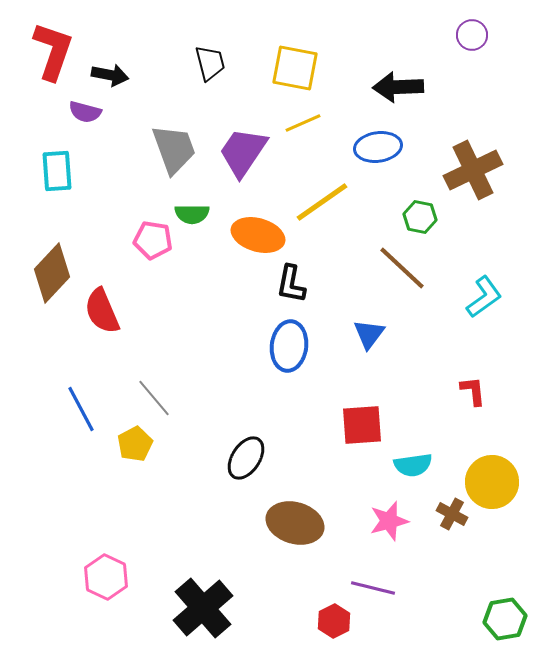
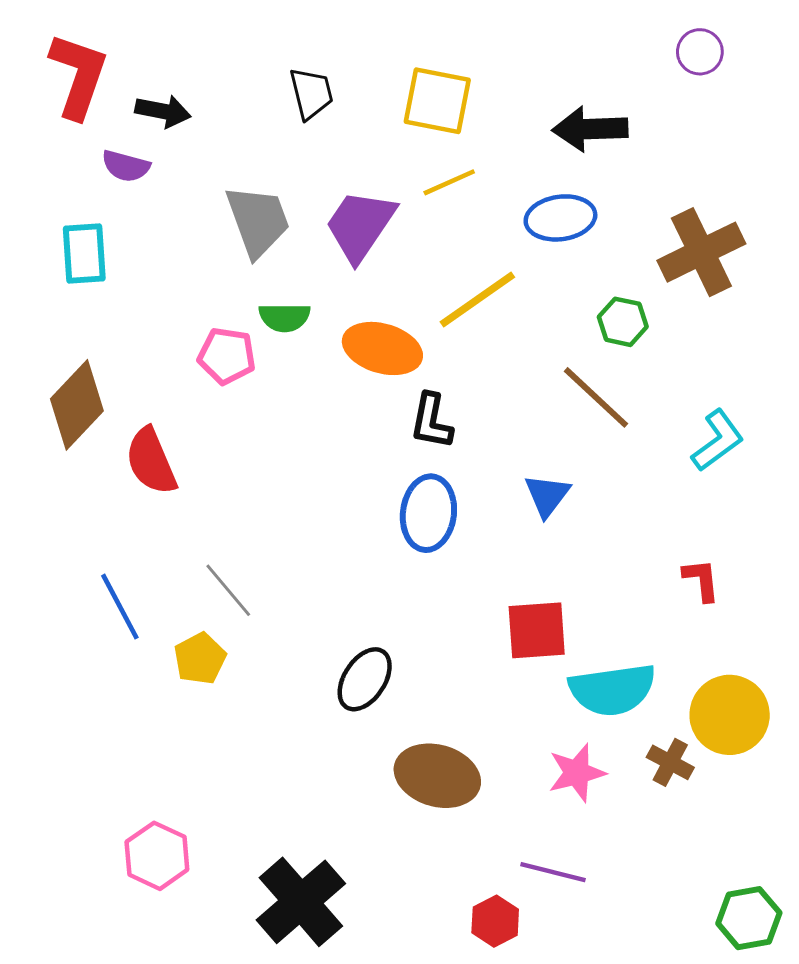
cyan semicircle: (413, 465) -> (612, 690), size x1.5

